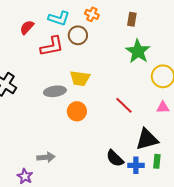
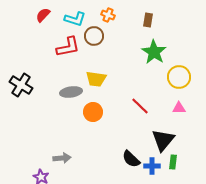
red semicircle: (27, 27) -> (43, 15), moved
black triangle: (147, 139) -> (163, 140), turned -35

